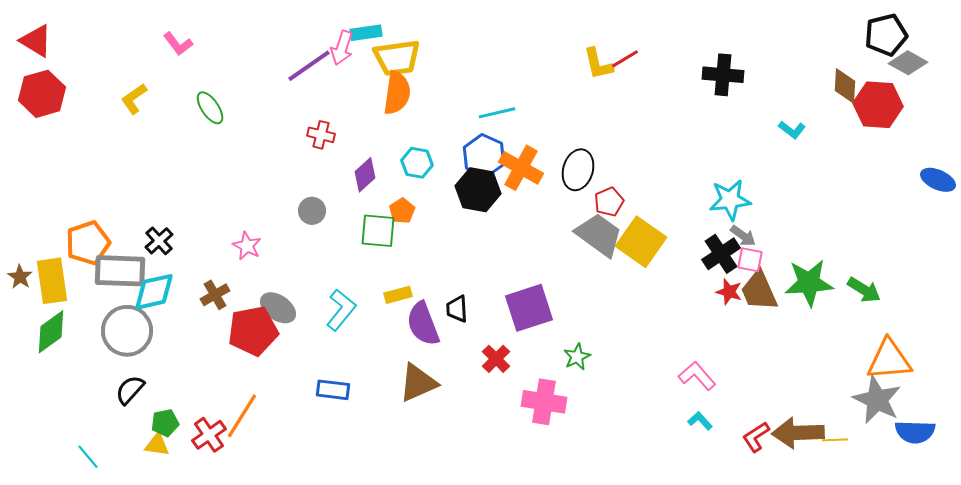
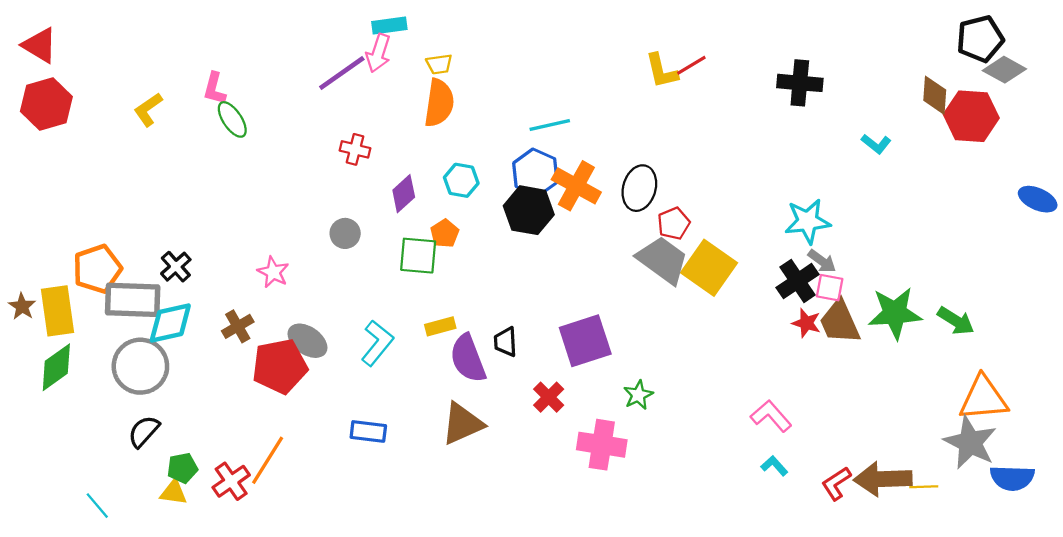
cyan rectangle: (366, 33) -> (389, 25), moved
pink L-shape: (178, 44) -> (215, 89), moved, turned 52
yellow trapezoid: (397, 58) -> (439, 64), size x0.5

